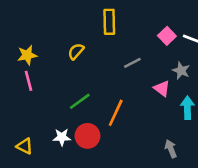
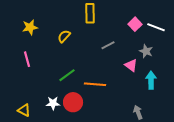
yellow star: (27, 55) -> (30, 27), moved
orange line: (116, 113) -> (95, 84), turned 70

